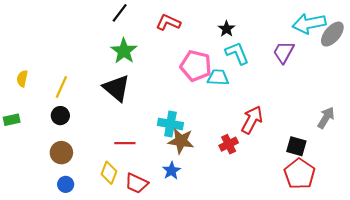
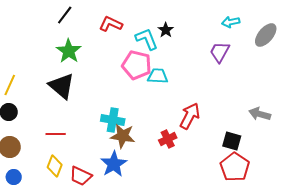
cyan arrow: (309, 23) -> (231, 22), moved, size x0.6
cyan L-shape: (237, 53) -> (147, 39), moved
gray arrow: (326, 118) -> (260, 114), turned -105
red line: (125, 143) -> (56, 134), moved
blue star: (171, 171) -> (114, 164), size x1.5

